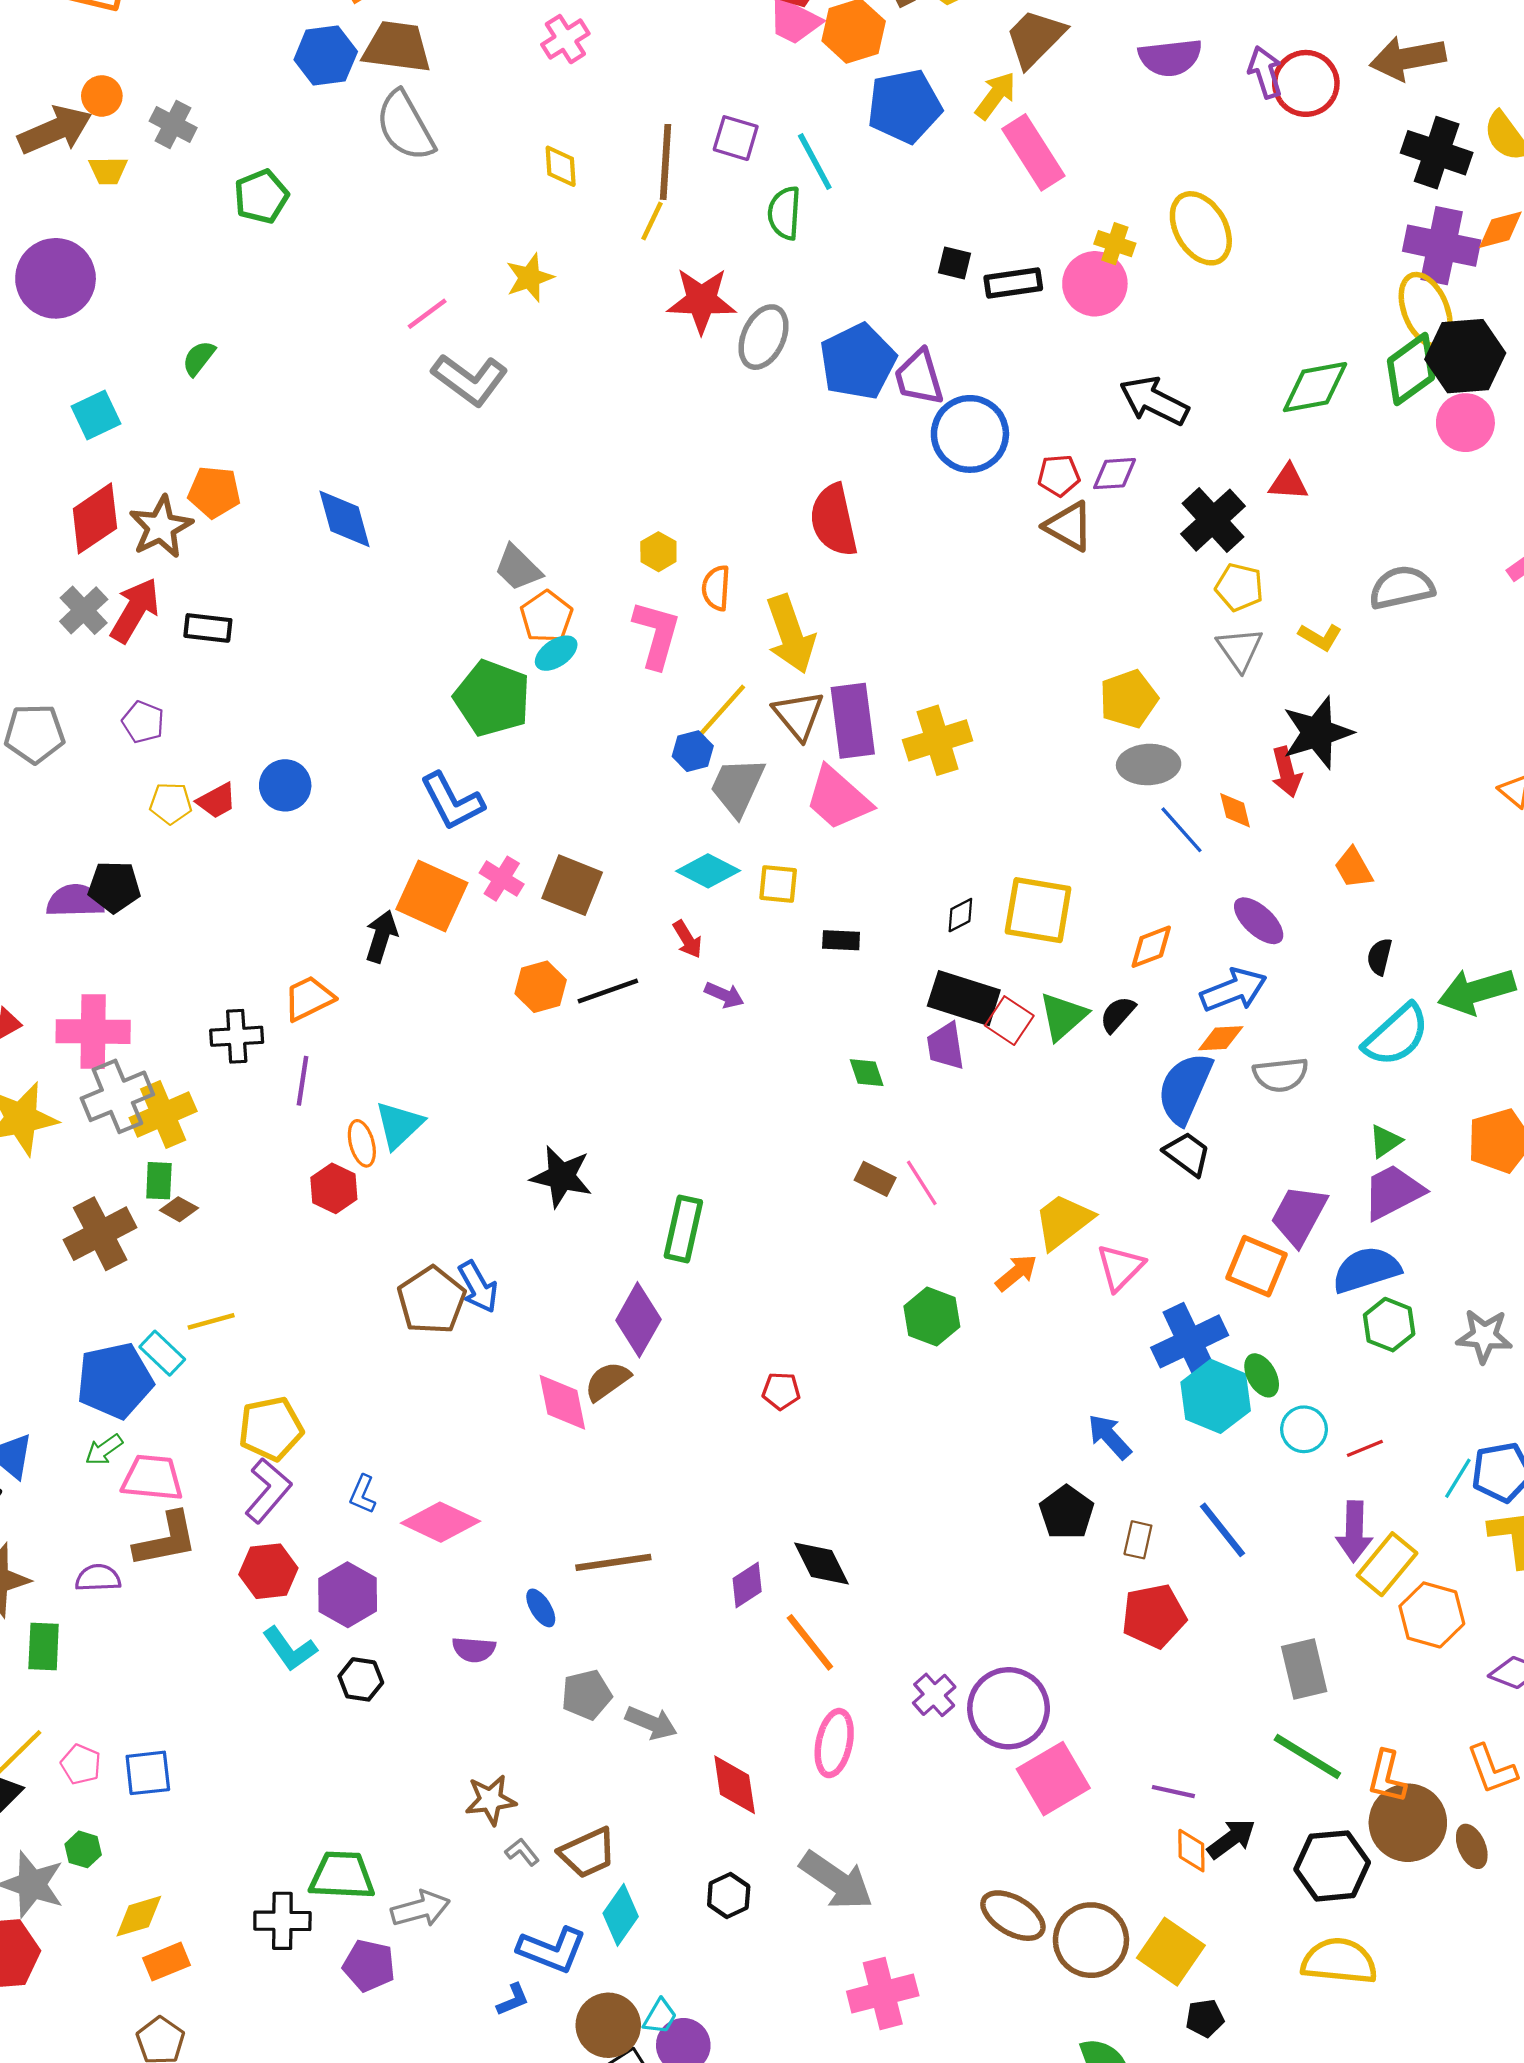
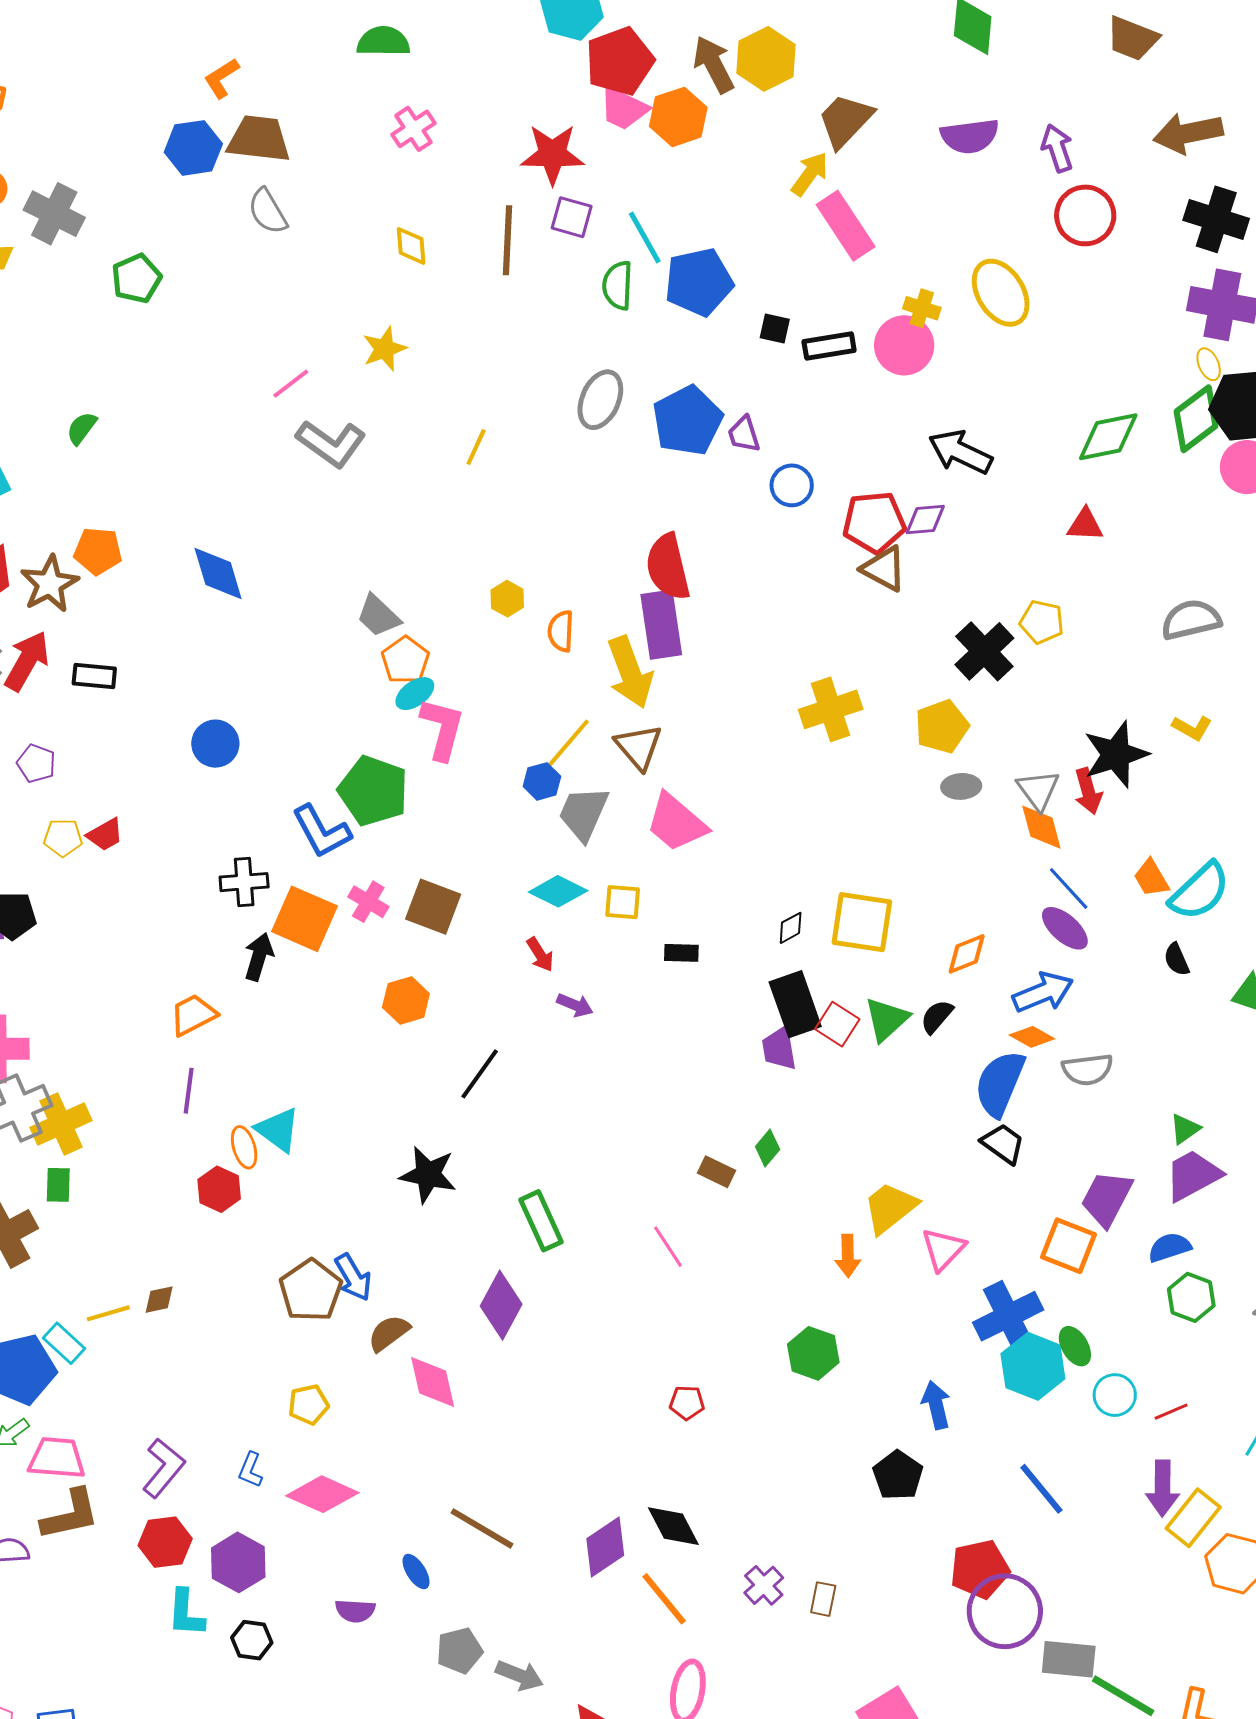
red circle: (1306, 83) -> (1085, 215), moved
blue pentagon: (904, 106) -> (699, 282), moved
gray cross: (173, 124) -> (54, 214), size x1.4
gray semicircle: (405, 126) -> (268, 211), size x0.7
yellow line: (652, 221) -> (476, 447), moved
red star: (701, 300) -> (552, 154), moved
yellow ellipse: (1426, 310) -> (1209, 364), size x0.5
purple trapezoid: (919, 377) -> (744, 434), size x0.7
blue circle: (970, 434) -> (792, 485), size x0.6
red pentagon: (1059, 476) -> (874, 522), size x1.6
black cross: (1213, 520) -> (984, 651), moved
pink L-shape: (657, 634) -> (442, 729), moved
yellow L-shape: (1320, 637) -> (1192, 728), moved
gray triangle: (1240, 649) -> (1038, 790), moved
green pentagon: (492, 698) -> (373, 791), moved
purple rectangle: (853, 721) -> (661, 625), moved
yellow cross: (938, 740) -> (831, 709), moved
gray ellipse: (1149, 765) -> (961, 786), size x0.7
blue circle: (285, 785) -> (215, 744), moved
orange diamond: (1235, 810) -> (1041, 827), size x1.4
blue line: (1182, 830) -> (1069, 888), moved
black semicircle: (1380, 957) -> (1177, 959), turned -36
black line: (608, 991) -> (480, 1074), moved, turned -34
black rectangle: (964, 998) -> (795, 1004), turned 54
cyan semicircle: (1396, 1035) -> (1200, 891), moved
black cross: (237, 1036) -> (244, 882), moved
orange diamond: (1221, 1038) -> (1032, 1037), turned 33
green diamond: (867, 1073) -> (768, 1148), moved, turned 60
cyan triangle: (399, 1125) -> (278, 1130), turned -39
pink line: (922, 1183) -> (668, 1247), moved
brown diamond: (179, 1209) -> (159, 1300), moved, turned -40
green rectangle: (683, 1229) -> (541, 1221), turned -36
blue semicircle: (1366, 1270) -> (1169, 1247), size x0.7
orange arrow: (1016, 1273) -> (848, 1256), turned 129
green hexagon: (932, 1317) -> (813, 1353), moved
brown semicircle: (607, 1381) -> (389, 1333), moved
red pentagon: (781, 1391) -> (687, 1403), moved
yellow pentagon: (271, 1429) -> (308, 1404), moved, size x0.7
blue arrow: (1110, 1437) -> (936, 1405), turned 30
brown rectangle: (1138, 1540) -> (823, 1599), moved
brown line: (613, 1562) -> (482, 1528), turned 40
purple diamond: (747, 1585) -> (605, 1547), size x1.4
cyan L-shape: (290, 1649) -> (186, 1613), turned 40
gray rectangle: (1304, 1669) -> (1069, 1659), moved, turned -70
purple cross: (934, 1695) -> (764, 1585), moved
purple circle: (1009, 1708) -> (1005, 1611), moved

